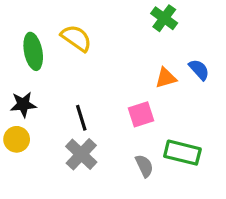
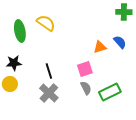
green cross: (164, 18) -> (124, 12), moved, turned -35
green rectangle: (182, 153) -> (110, 92), turned -40
gray semicircle: (144, 166) -> (86, 88), moved

